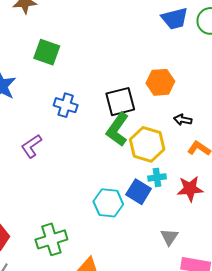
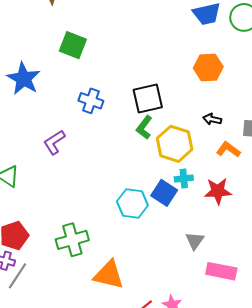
orange hexagon: (160, 82) -> (208, 67), moved
green L-shape: (118, 129) -> (144, 127), size x0.7

